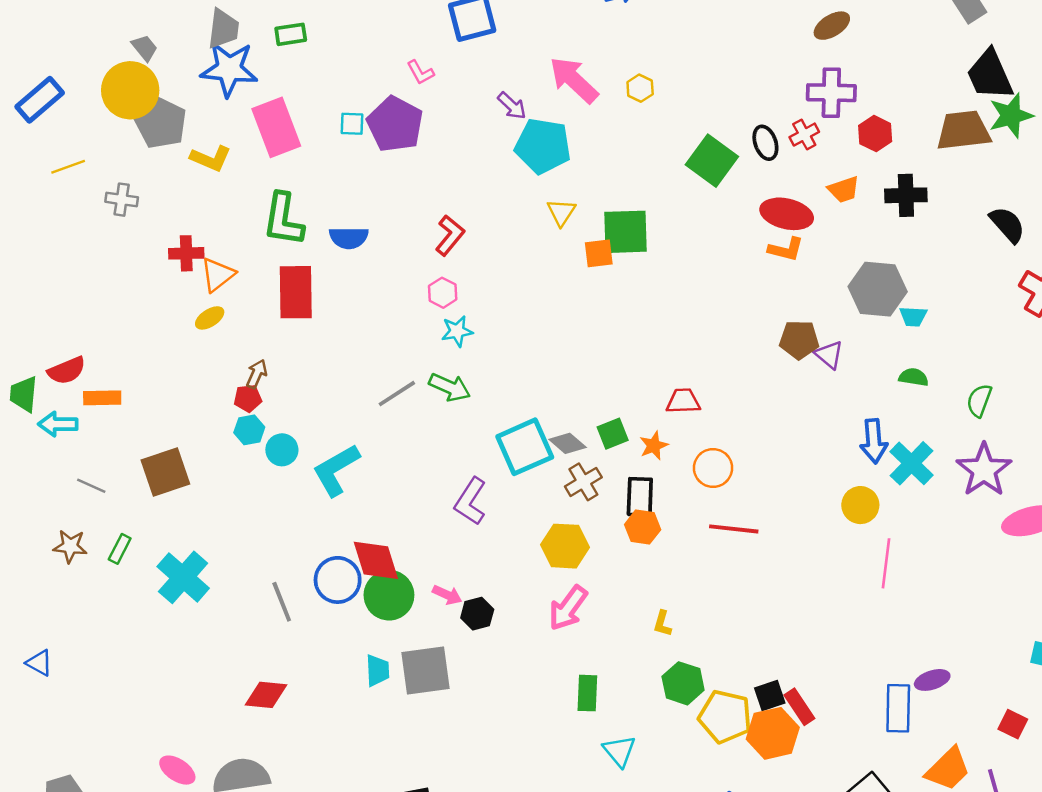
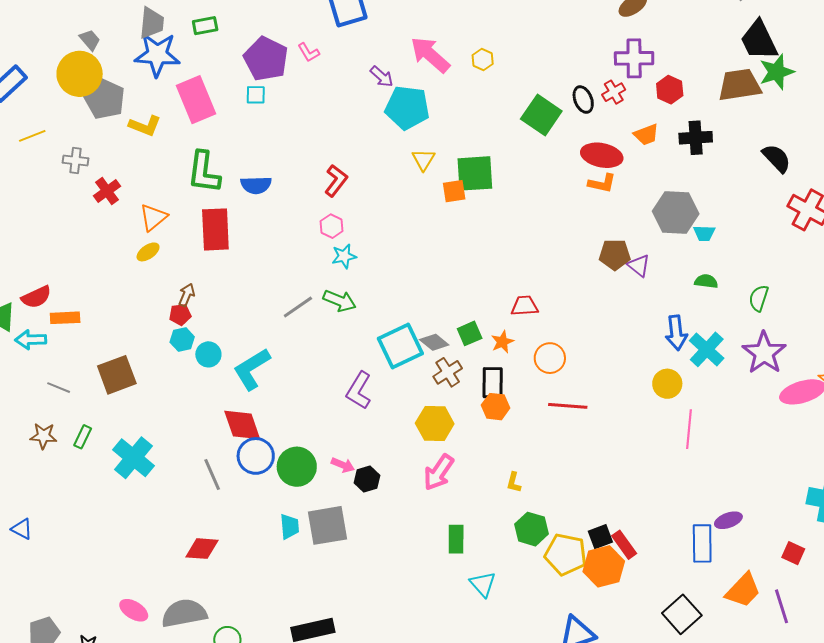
purple pentagon: (395, 124) -> (266, 59), moved
red cross: (186, 253) -> (107, 191), moved, turned -32
red diamond: (376, 560) -> (242, 425), moved

